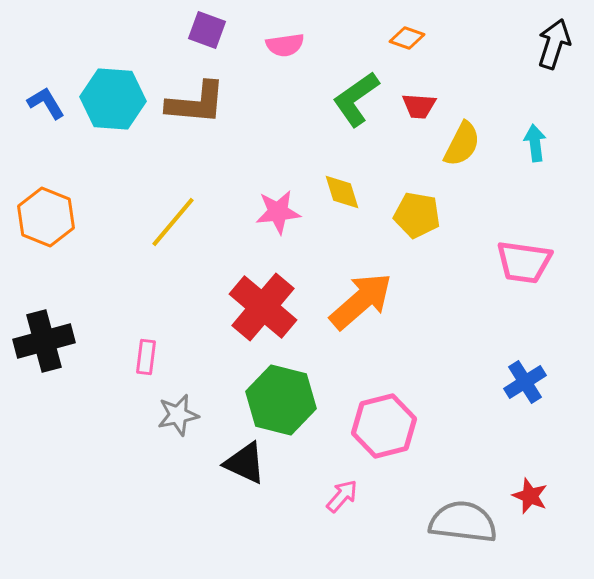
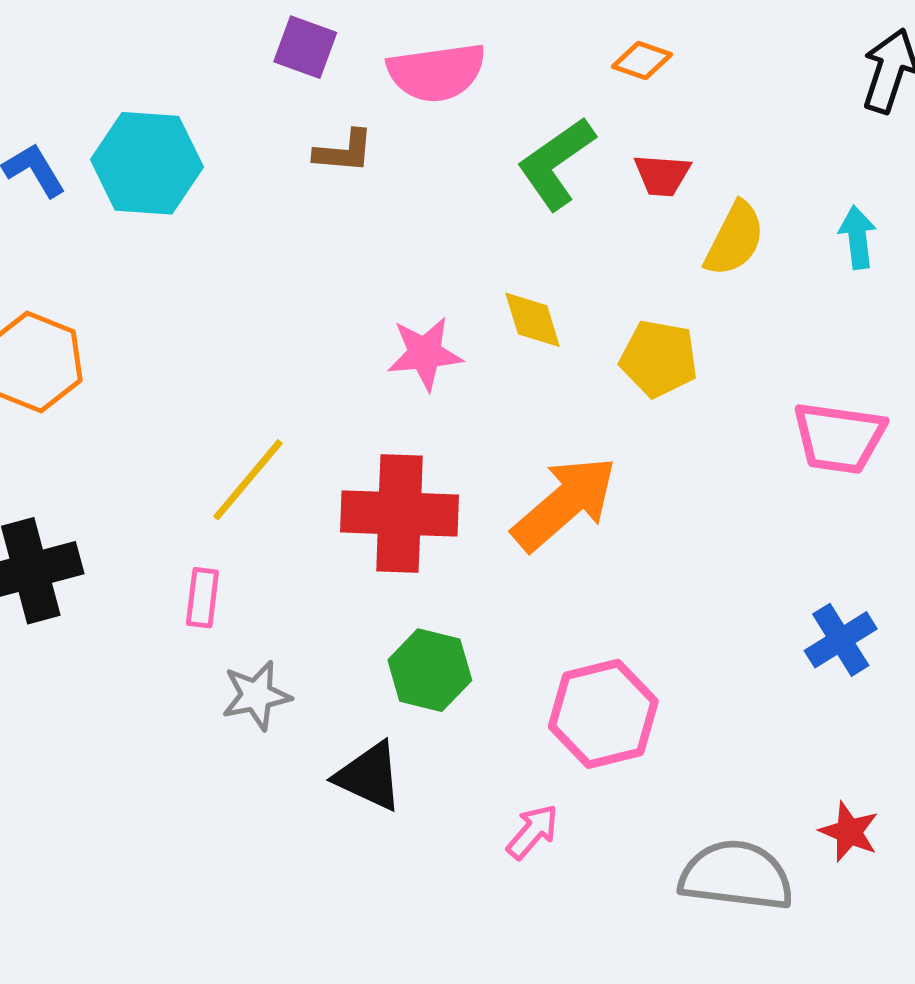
pink semicircle: (285, 45) -> (437, 72), size x1.5
brown L-shape: (196, 103) -> (344, 151), moved, size x0.6
yellow line: (173, 222) -> (248, 480), moved
red cross: (263, 307) -> (400, 514), turned -38
green hexagon: (281, 400) -> (430, 670), size x0.7

